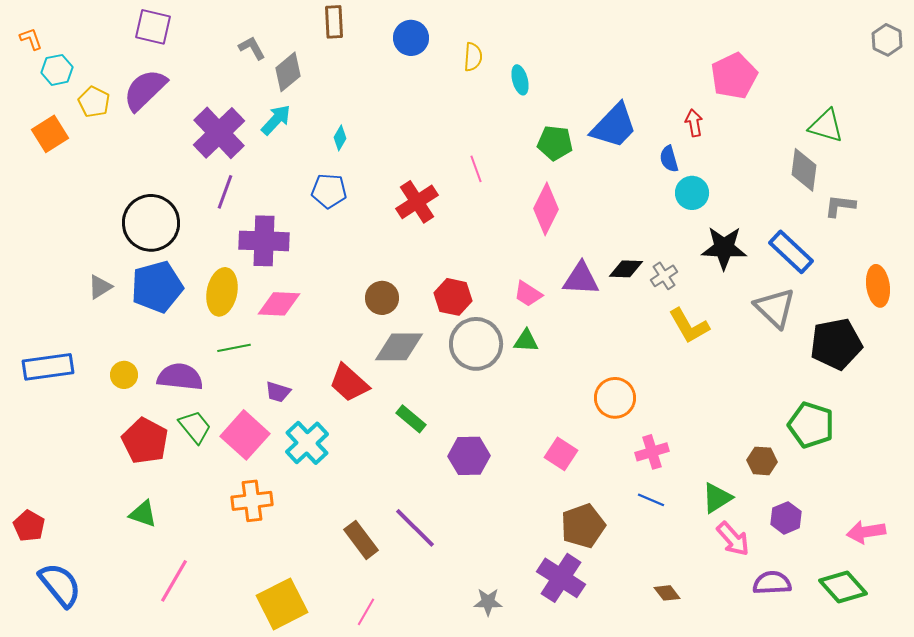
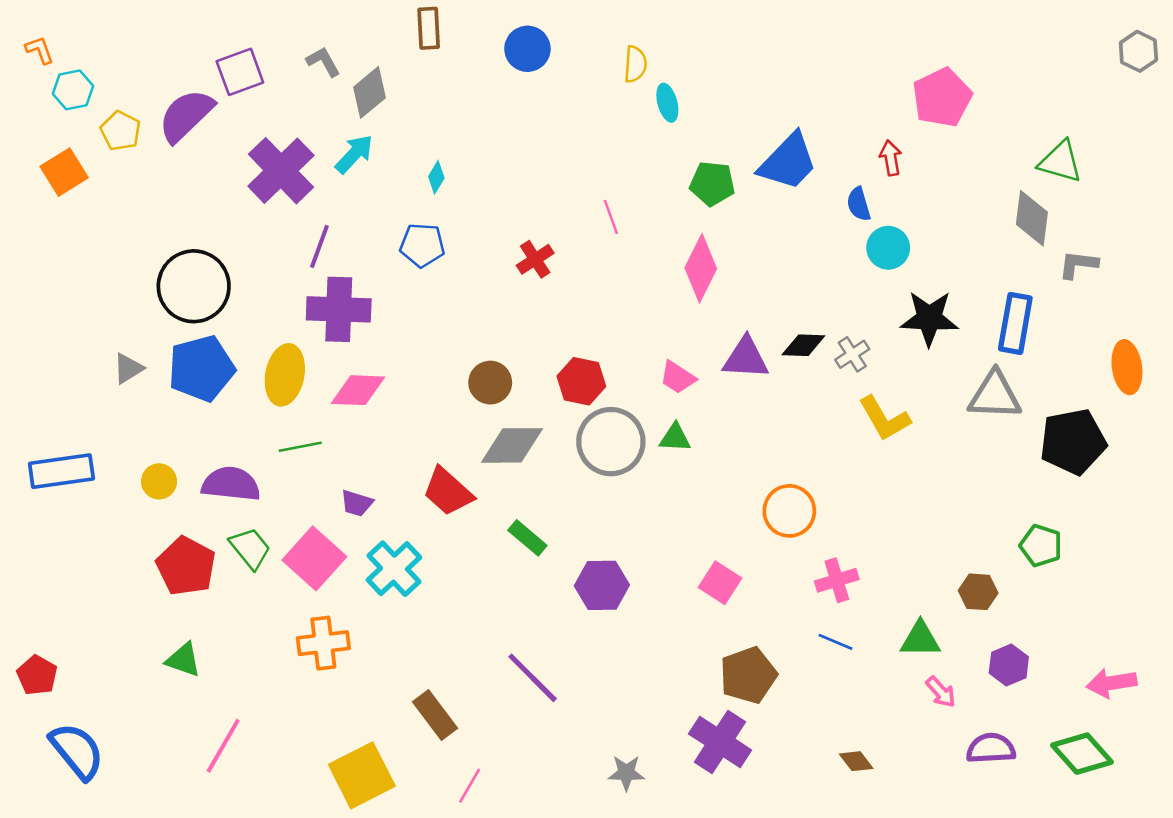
purple square: (153, 27) -> (240, 72), moved, turned -33
yellow semicircle: (473, 57) -> (635, 64), moved
purple line: (225, 192) -> (319, 246), moved
red cross: (417, 202) -> (535, 259), size x0.7
blue rectangle: (791, 252) -> (1015, 323), turned 57
gray triangle: (775, 308) -> (995, 395), turned -42
green pentagon: (811, 425) -> (1041, 546), size x0.7
green triangle: (717, 498) -> (920, 639), turned 32
pink arrow: (733, 539) -> (941, 692), size x0.7
brown rectangle: (361, 540) -> (435, 715), moved

